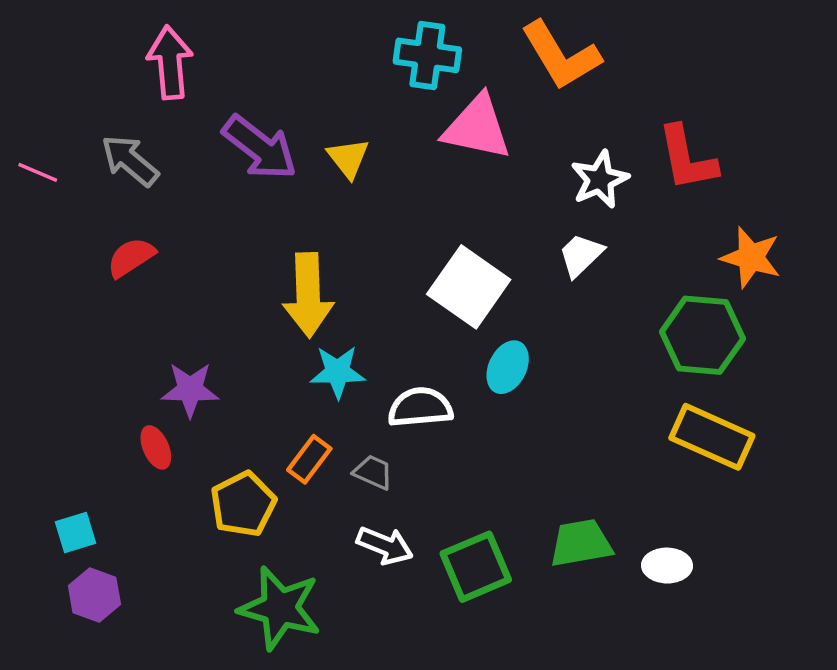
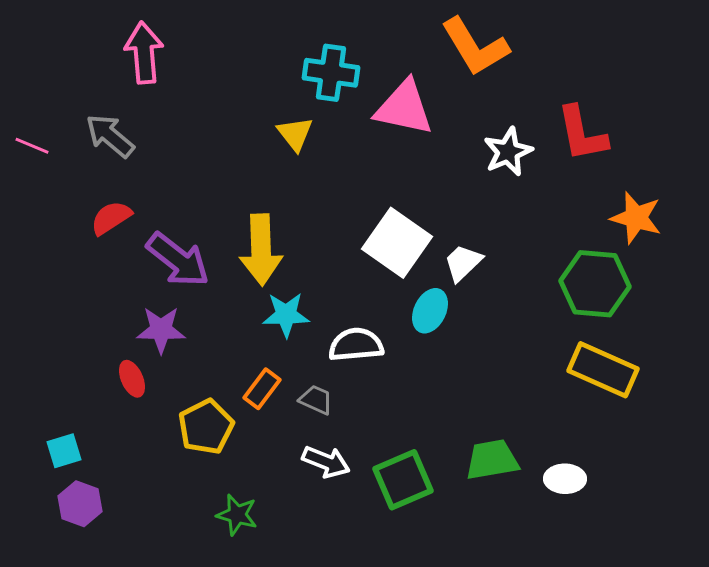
cyan cross: (427, 55) -> (331, 73), moved
purple arrow: (260, 148) -> (178, 260), moved
white trapezoid: (581, 255) -> (463, 263), moved
green star: (280, 608) -> (237, 515), size x0.6

